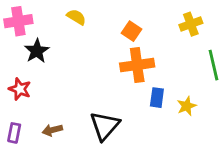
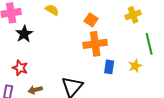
red star: (20, 89) -> (20, 68), moved
yellow star: (187, 106) -> (135, 66), moved

